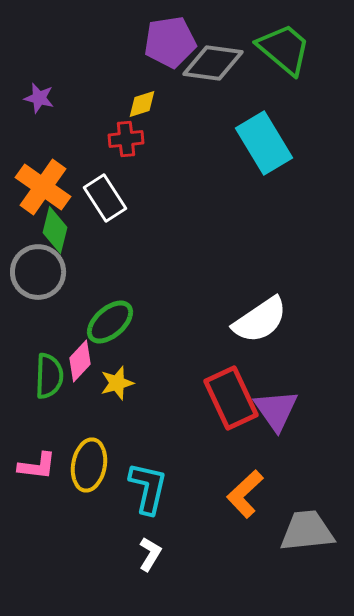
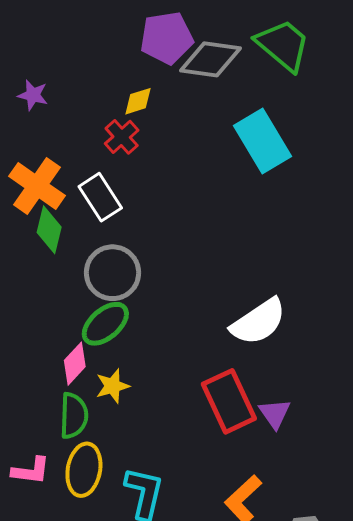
red cross: (126, 139) -> (122, 137), turned -36
gray circle: (38, 272) -> (112, 273), moved
green semicircle: (49, 376) -> (74, 416), moved
purple triangle: (276, 410) -> (275, 414), size x0.7

